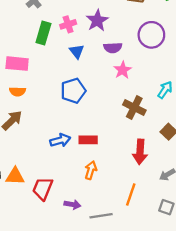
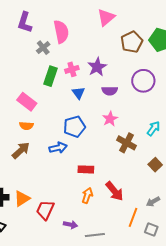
pink rectangle: (17, 64) -> (27, 102), turned 30
pink star: (123, 70) -> (110, 119), moved
blue arrow: (60, 140) -> (58, 148), moved
red arrow: (140, 152) -> (115, 191), moved, turned -45
orange triangle: (15, 176) -> (22, 199), turned -36
orange line: (131, 195) -> (133, 217), moved

